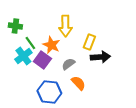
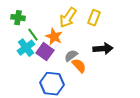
yellow arrow: (65, 26) -> (68, 18), turned 35
yellow rectangle: (89, 42) -> (94, 18), moved
orange semicircle: (78, 83) -> (79, 66), moved

